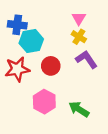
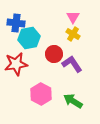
purple L-shape: (86, 59) -> (72, 64), moved
red circle: (51, 66) -> (54, 54), moved

